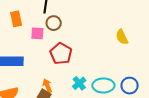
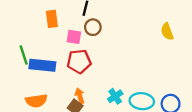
yellow semicircle: (122, 37) -> (167, 32), moved
red pentagon: (61, 54) -> (79, 61), moved, turned 30

